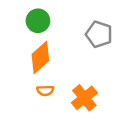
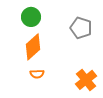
orange cross: (84, 98) -> (86, 80), moved

